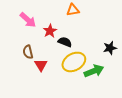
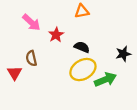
black semicircle: (65, 42) -> (82, 47), moved
red triangle: (41, 65) -> (15, 73), moved

